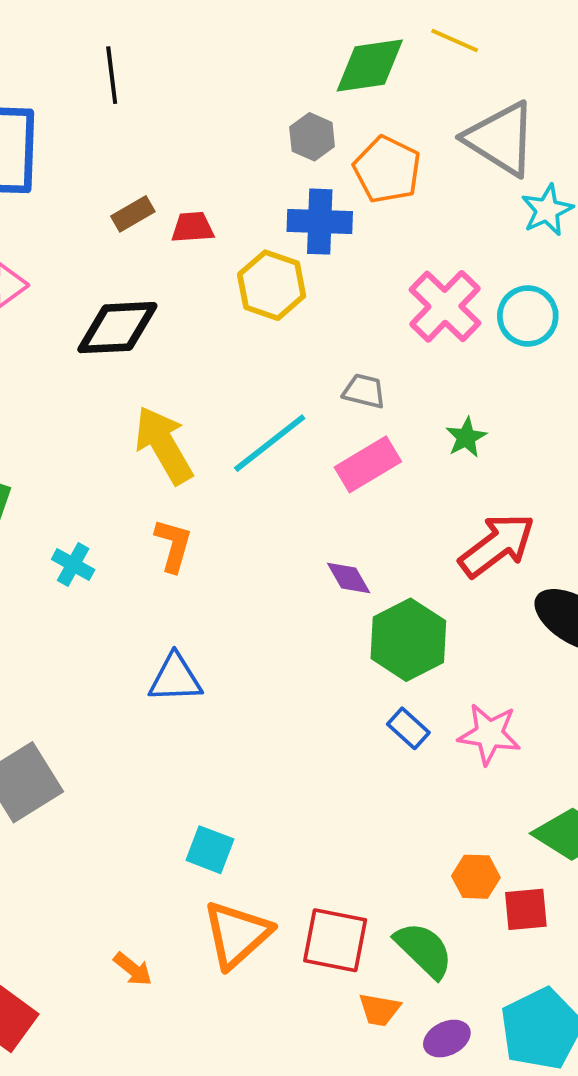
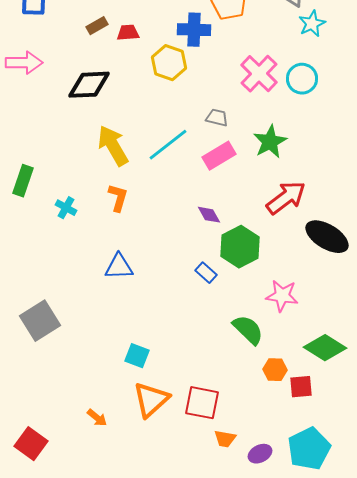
green star: (466, 437) -> (270, 142), size x1.6
blue rectangle: (408, 728) -> (206, 273), moved
green semicircle: (424, 950) -> (248, 330), moved

